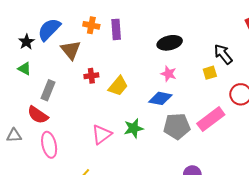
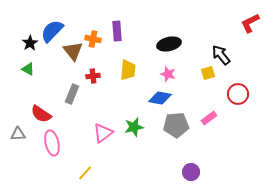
orange cross: (91, 25) -> (93, 39), moved
yellow trapezoid: (118, 86) -> (128, 70), moved, turned -35
gray rectangle: (48, 90) -> (72, 94), moved
pink rectangle: (211, 119) -> (209, 118), size x0.6

